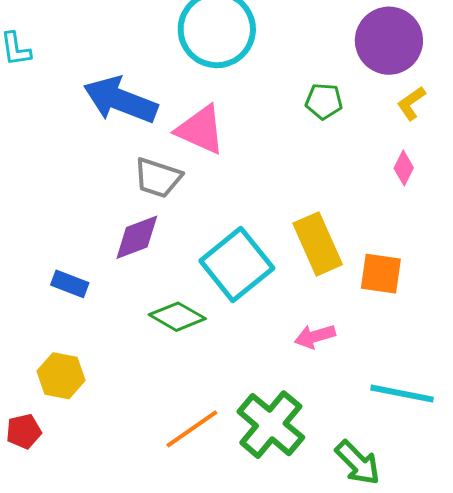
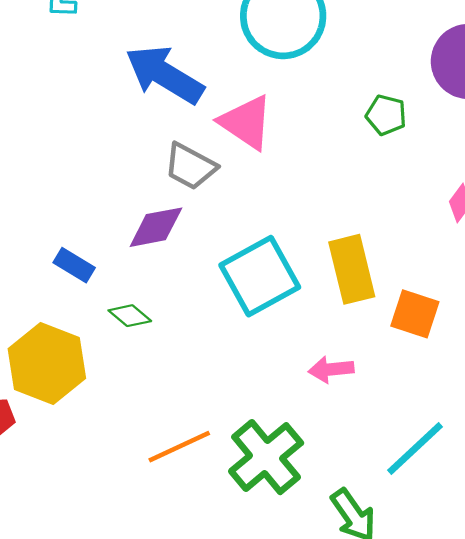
green diamond: (177, 317) -> (130, 316), moved, size x0.7
yellow hexagon: (61, 376) -> (47, 364), size x1.5
cyan line: (402, 394) -> (415, 448), turned -64

